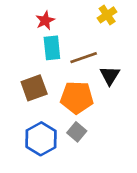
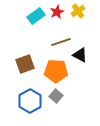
red star: (45, 20) -> (57, 12), moved
cyan rectangle: (52, 48) -> (36, 16), moved, turned 60
black triangle: (110, 75) -> (80, 55), turned -35

